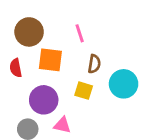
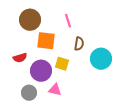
red semicircle: (16, 68) -> (20, 58), moved, turned -96
yellow square: (84, 91) -> (62, 64), moved

